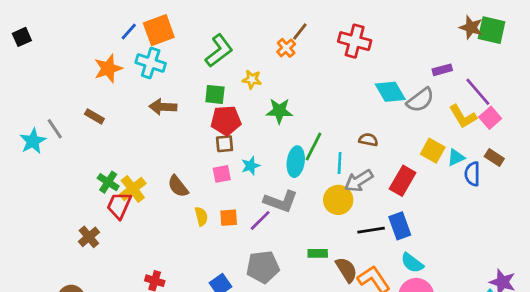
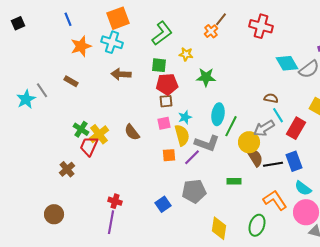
blue line: (129, 31) -> (68, 19), moved, turned -64
green line: (314, 147) -> (231, 126), moved
cyan line: (340, 163) -> (278, 115), moved, turned -35
yellow semicircle: (201, 216) -> (182, 135), moved, size x1.5
brown semicircle: (346, 270) -> (255, 157), moved

